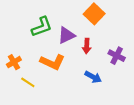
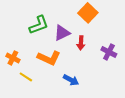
orange cross: (14, 62) -> (13, 58), turned -32
blue arrow: (93, 77) -> (71, 80), moved

